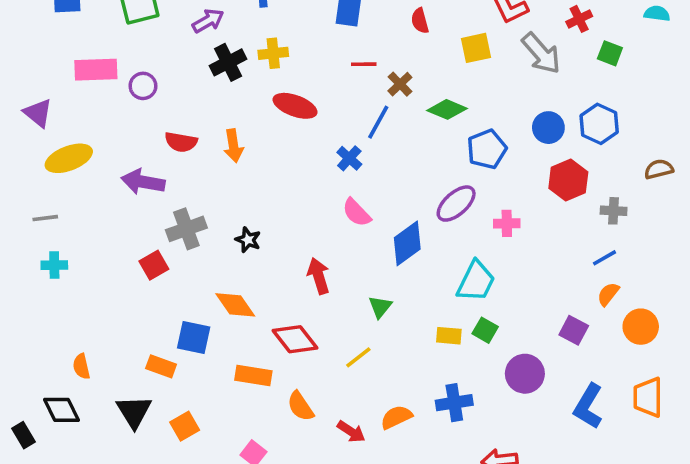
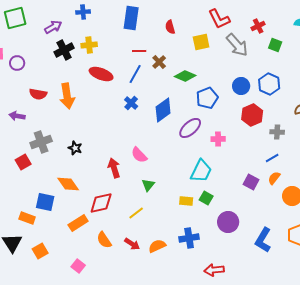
blue line: (378, 122) -> (135, 74), moved
orange arrow: (233, 146) -> (67, 96), size x1.4
purple arrow: (143, 182) -> (17, 116), size x0.7
pink semicircle: (357, 213) -> (139, 155), moved
blue diamond: (407, 243) -> (163, 110), moved
purple square: (574, 330) -> (251, 182), moved
red diamond: (295, 339) -> (101, 203), turned -65
orange rectangle: (253, 375) -> (78, 223), turned -42
red arrow: (351, 432) -> (132, 244), moved

